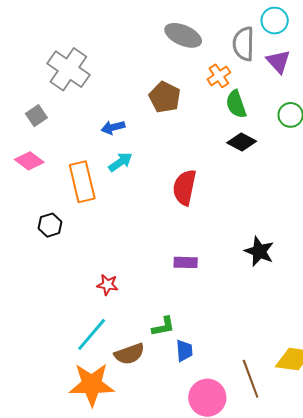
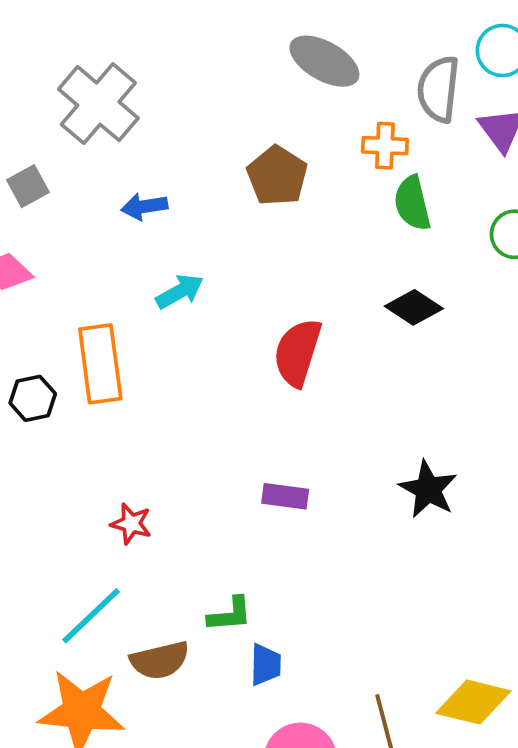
orange cross: (219, 76) -> (385, 146), turned 30
blue arrow: (113, 127) -> (144, 207), moved
black diamond: (242, 142) -> (414, 307), moved
orange rectangle: (82, 182) -> (100, 364), moved

